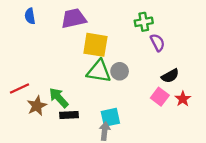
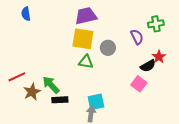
purple trapezoid: (74, 18) -> (86, 16), moved
green cross: (144, 22) -> (156, 24), moved
green triangle: (99, 71) -> (86, 62), size x0.7
gray circle: (120, 71) -> (108, 48), moved
red star: (183, 99) -> (159, 57), moved

